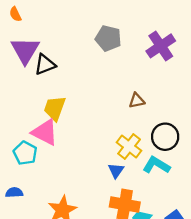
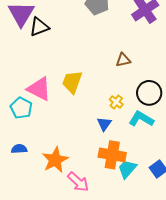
yellow trapezoid: (55, 108) -> (72, 82), moved
yellow cross: (129, 147) -> (116, 102), size x0.6
blue semicircle: (14, 192) -> (19, 149), moved

